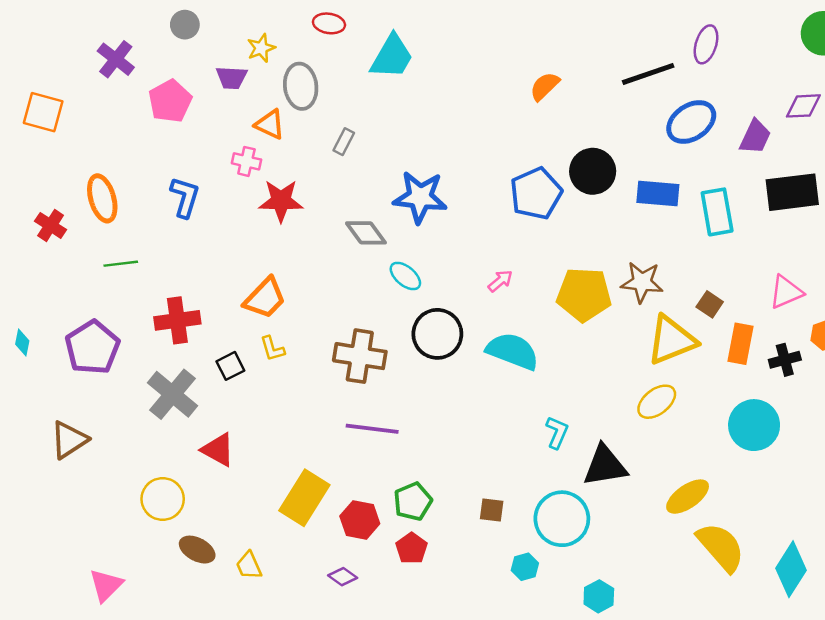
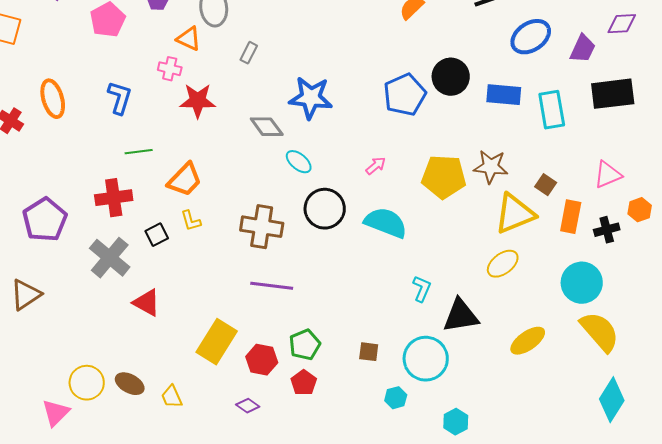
green line: (121, 264) -> (139, 152), moved
yellow circle: (163, 499) -> (87, 383), moved
yellow semicircle: (721, 547) -> (600, 332), moved

